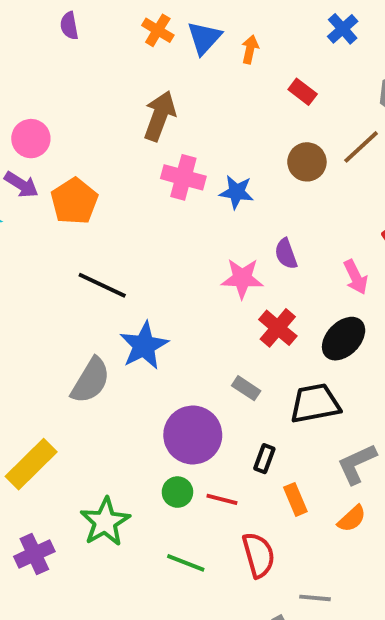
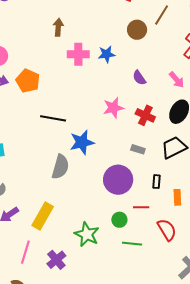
brown arrow: (160, 116) -> (58, 27), size x0.7
pink star: (242, 278) -> (113, 108), moved
blue star: (144, 346) -> (82, 142), turned 30
green circle: (177, 492) -> (119, 220), moved
orange rectangle: (295, 499) -> (177, 197), turned 35

